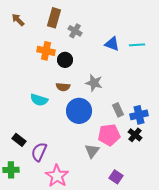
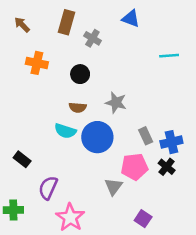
blue triangle: (112, 44) -> (131, 19), moved
orange cross: (46, 51) -> (37, 63), moved
cyan semicircle: (39, 100) -> (65, 131), moved
black rectangle: (19, 140) -> (22, 159), moved

